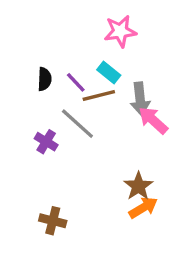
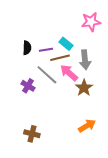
pink star: (120, 31) -> (91, 22), moved
purple line: (76, 82) -> (46, 50), turned -56
pink arrow: (153, 120) -> (69, 73), moved
brown star: (138, 186) -> (84, 88), moved

